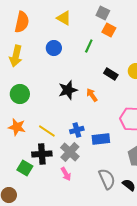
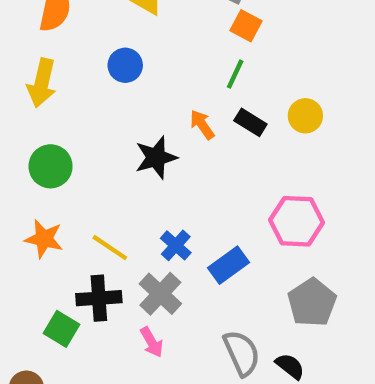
green line: (89, 46) -> (235, 74), moved
orange arrow: (92, 95) -> (202, 125), moved
blue cross: (77, 130) -> (176, 245), turned -32
blue rectangle: (101, 139) -> (228, 265), turned -30

